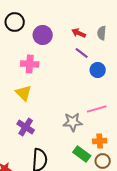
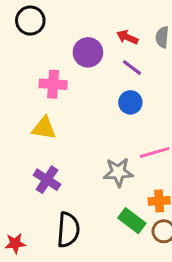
purple circle: (43, 35) -> (88, 52), moved
blue circle: (98, 70) -> (130, 102), moved
yellow triangle: (24, 93) -> (44, 128), turned -36

